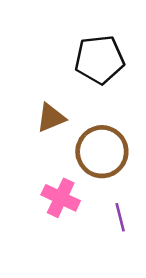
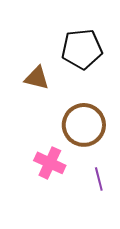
brown triangle: (51, 118) -> (37, 78), moved, turned 36

